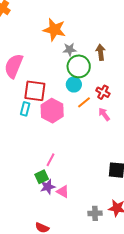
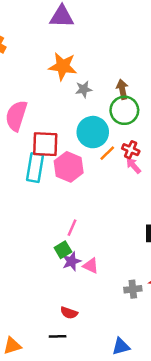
green circle: (79, 66) -> (124, 110), moved
cyan circle: (74, 84) -> (93, 132), size x1.6
red cross: (103, 92) -> (131, 150), moved
cyan rectangle: (25, 109) -> (35, 168), size x1.6

